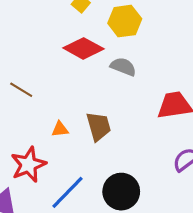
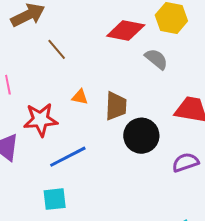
red diamond: (83, 48) -> (126, 31), turned -36
black circle: (121, 192) -> (141, 136), moved

